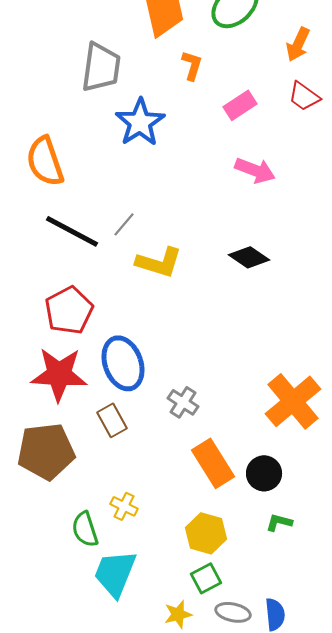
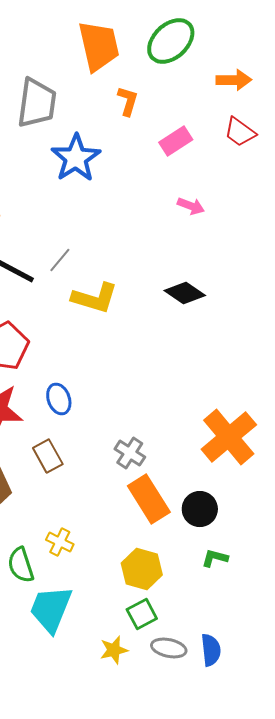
orange arrow: (298, 44) -> (234, 80), turned -116
pink arrow: (255, 170) -> (191, 206), size x0.7
blue ellipse: (123, 363) -> (59, 399), size x0.6
gray cross: (183, 402) -> (130, 453), moved

